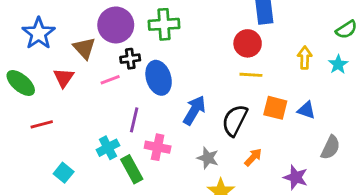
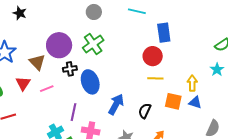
green cross: (164, 24) -> (93, 44), turned -30
yellow arrow: (305, 58) -> (192, 83), moved
pink line: (110, 80) -> (47, 89), moved
black semicircle: (235, 120) -> (145, 111), size x0.7

